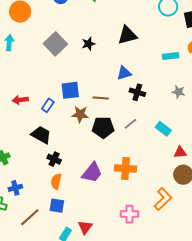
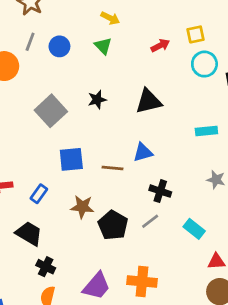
black star: (88, 44) -> (97, 100), moved
blue square: (70, 90) -> (71, 159), moved
black cross: (137, 92) -> (160, 191), moved
brown line: (101, 98) -> (113, 168), moved
black pentagon: (103, 127) -> (113, 225), turned 30

